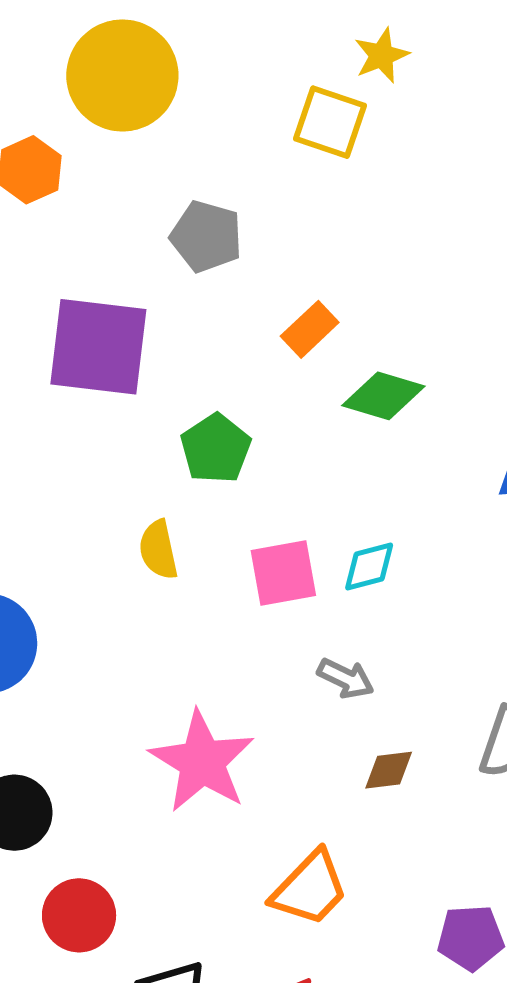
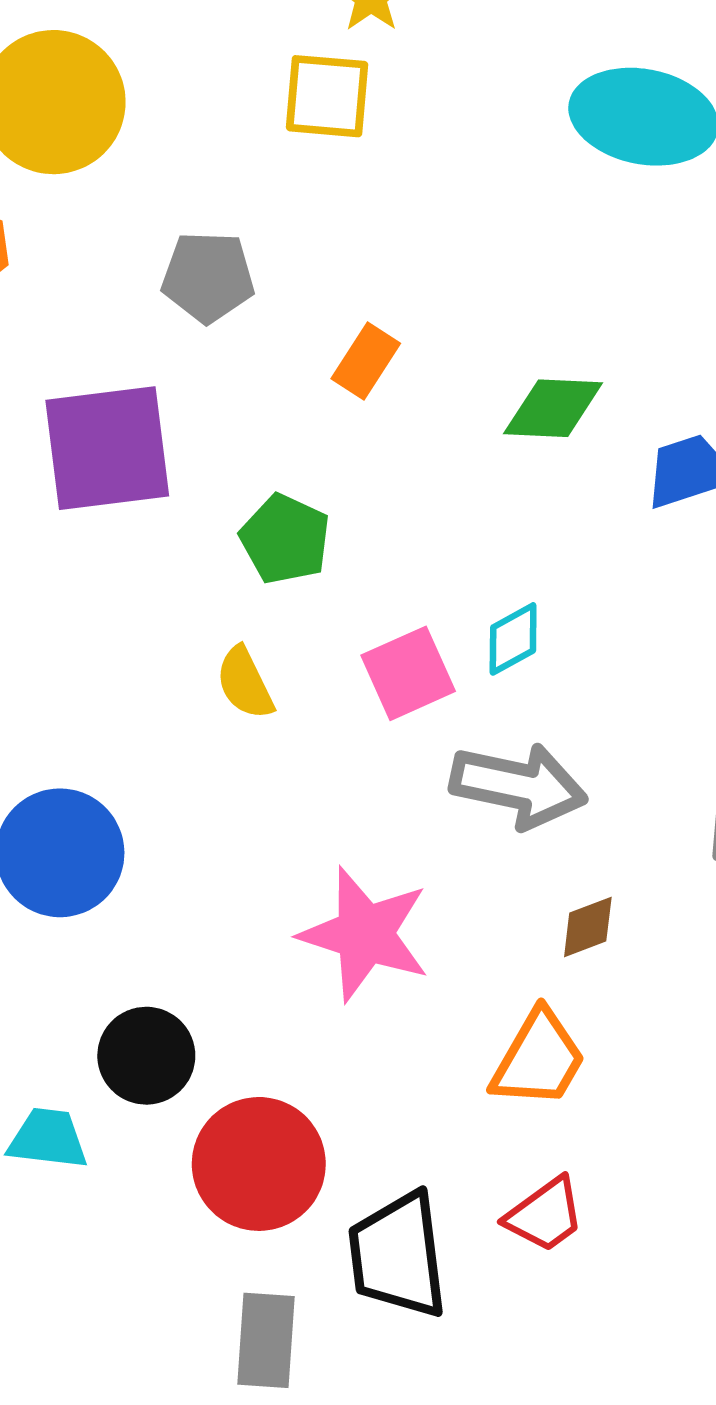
green diamond: (383, 396) -> (553, 408), moved
gray arrow: (346, 678) -> (518, 786), size x1.8
brown diamond: (389, 770) -> (588, 927), moved
red circle: (79, 915) -> (259, 1164), size x1.4

